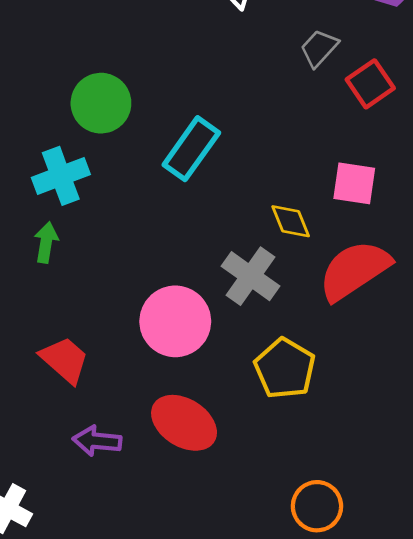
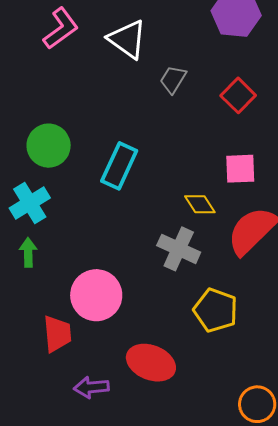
gray trapezoid: (319, 48) -> (173, 79), moved
pink circle: (175, 321) -> (96, 295), moved
red trapezoid: (65, 360) -> (57, 334), turned 54

